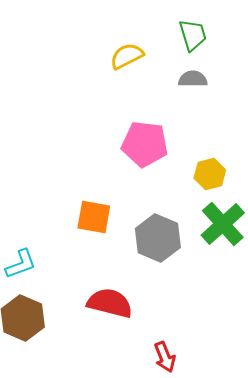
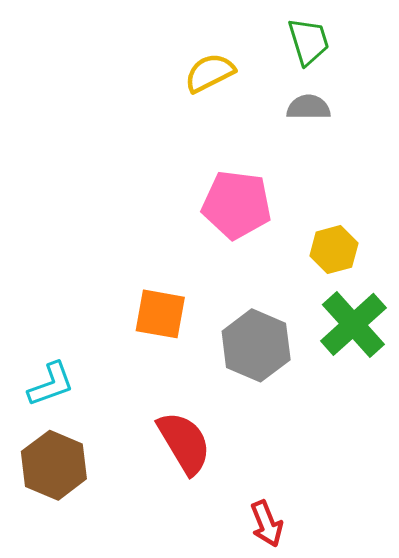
red semicircle: (110, 303) -> (184, 443), turned 45

